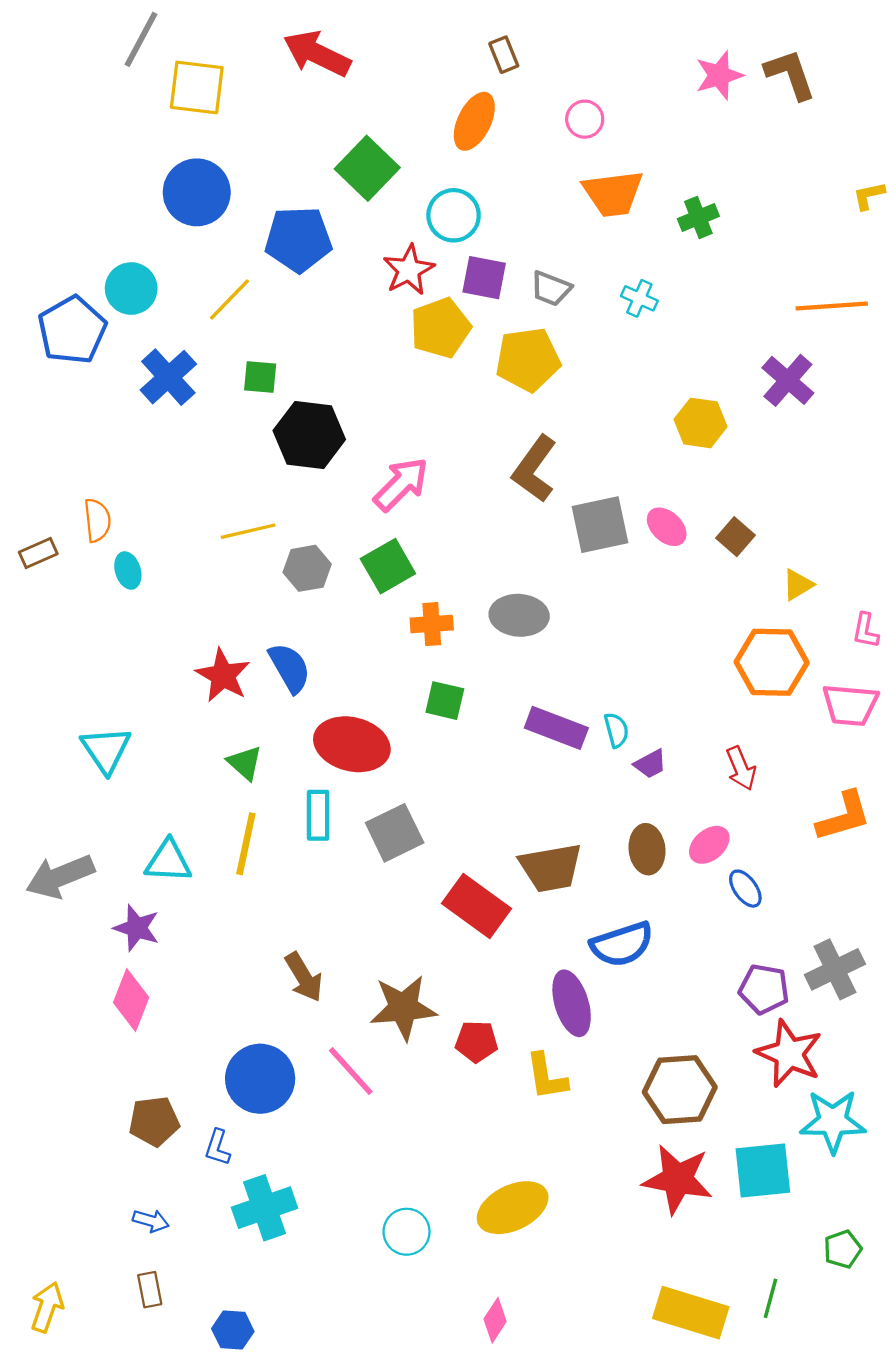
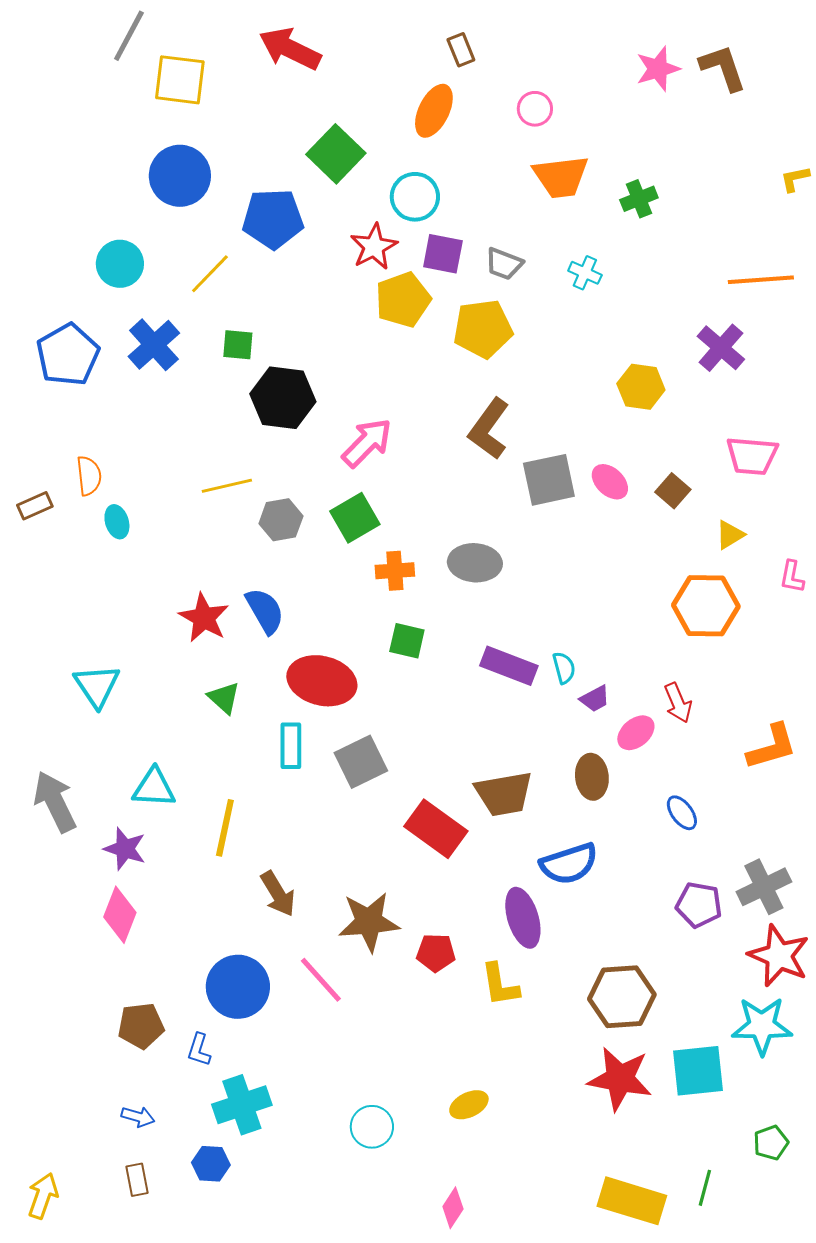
blue pentagon: (72, 330) -> (68, 355), moved
pink trapezoid: (850, 705) -> (752, 456), moved
yellow line: (246, 844) -> (225, 828), moved
pink ellipse: (709, 845) -> (636, 733), moved
gray arrow: (60, 877) -> (55, 802), turned 86
red star: (789, 1054) -> (779, 956), moved
yellow ellipse: (513, 1208) -> (469, 1105), size x0.6
blue hexagon: (233, 1330) -> (211, 1164), moved

